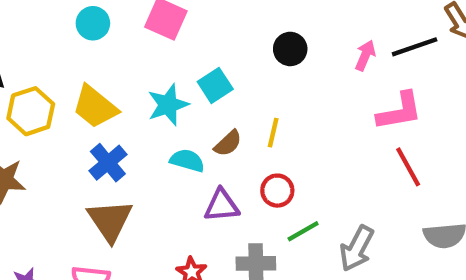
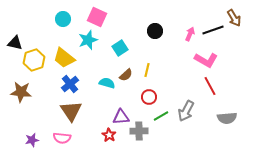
cyan star: (168, 105) -> (88, 40), moved
pink L-shape: (400, 111) -> (206, 60), turned 40
purple triangle: (222, 206) -> (121, 117), moved
gray arrow: (357, 248) -> (186, 111), moved

